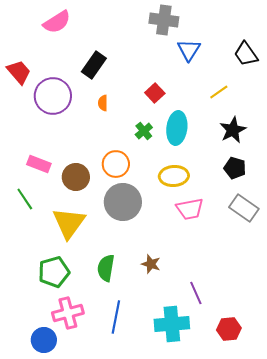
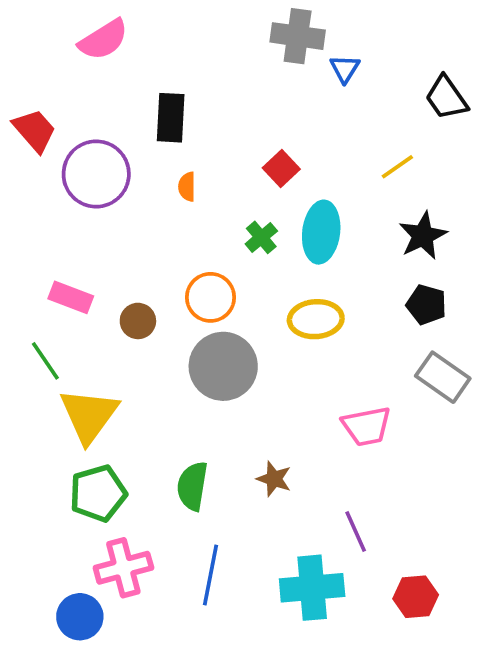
blue triangle: (189, 50) -> (345, 69), moved, size x0.7
black rectangle: (94, 65) -> (171, 118), turned -32
brown circle: (76, 177) -> (138, 321), size x0.7
pink trapezoid: (190, 209) -> (367, 426), moved
yellow triangle: (69, 223) -> (89, 415), moved

